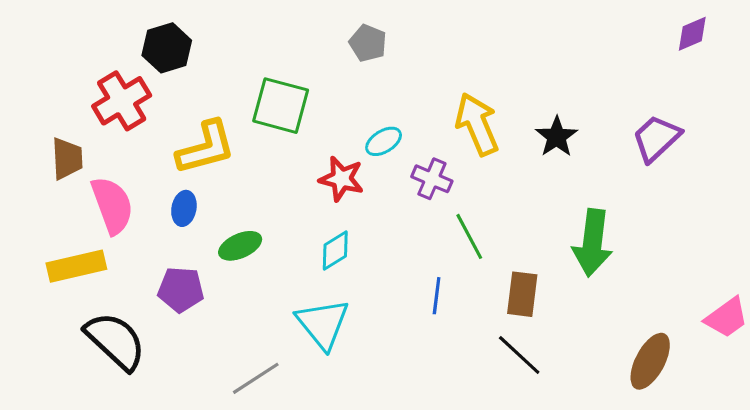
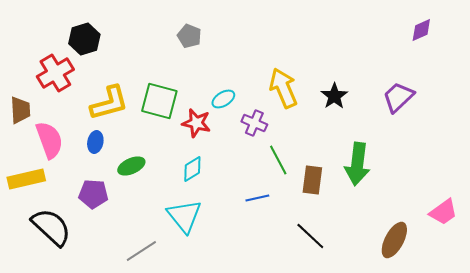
gray pentagon: (368, 43) -> (189, 36), moved
green square: (281, 106) -> (159, 101), moved
brown rectangle: (522, 294) -> (312, 180), moved
blue line: (437, 296) -> (257, 198), turned 70

